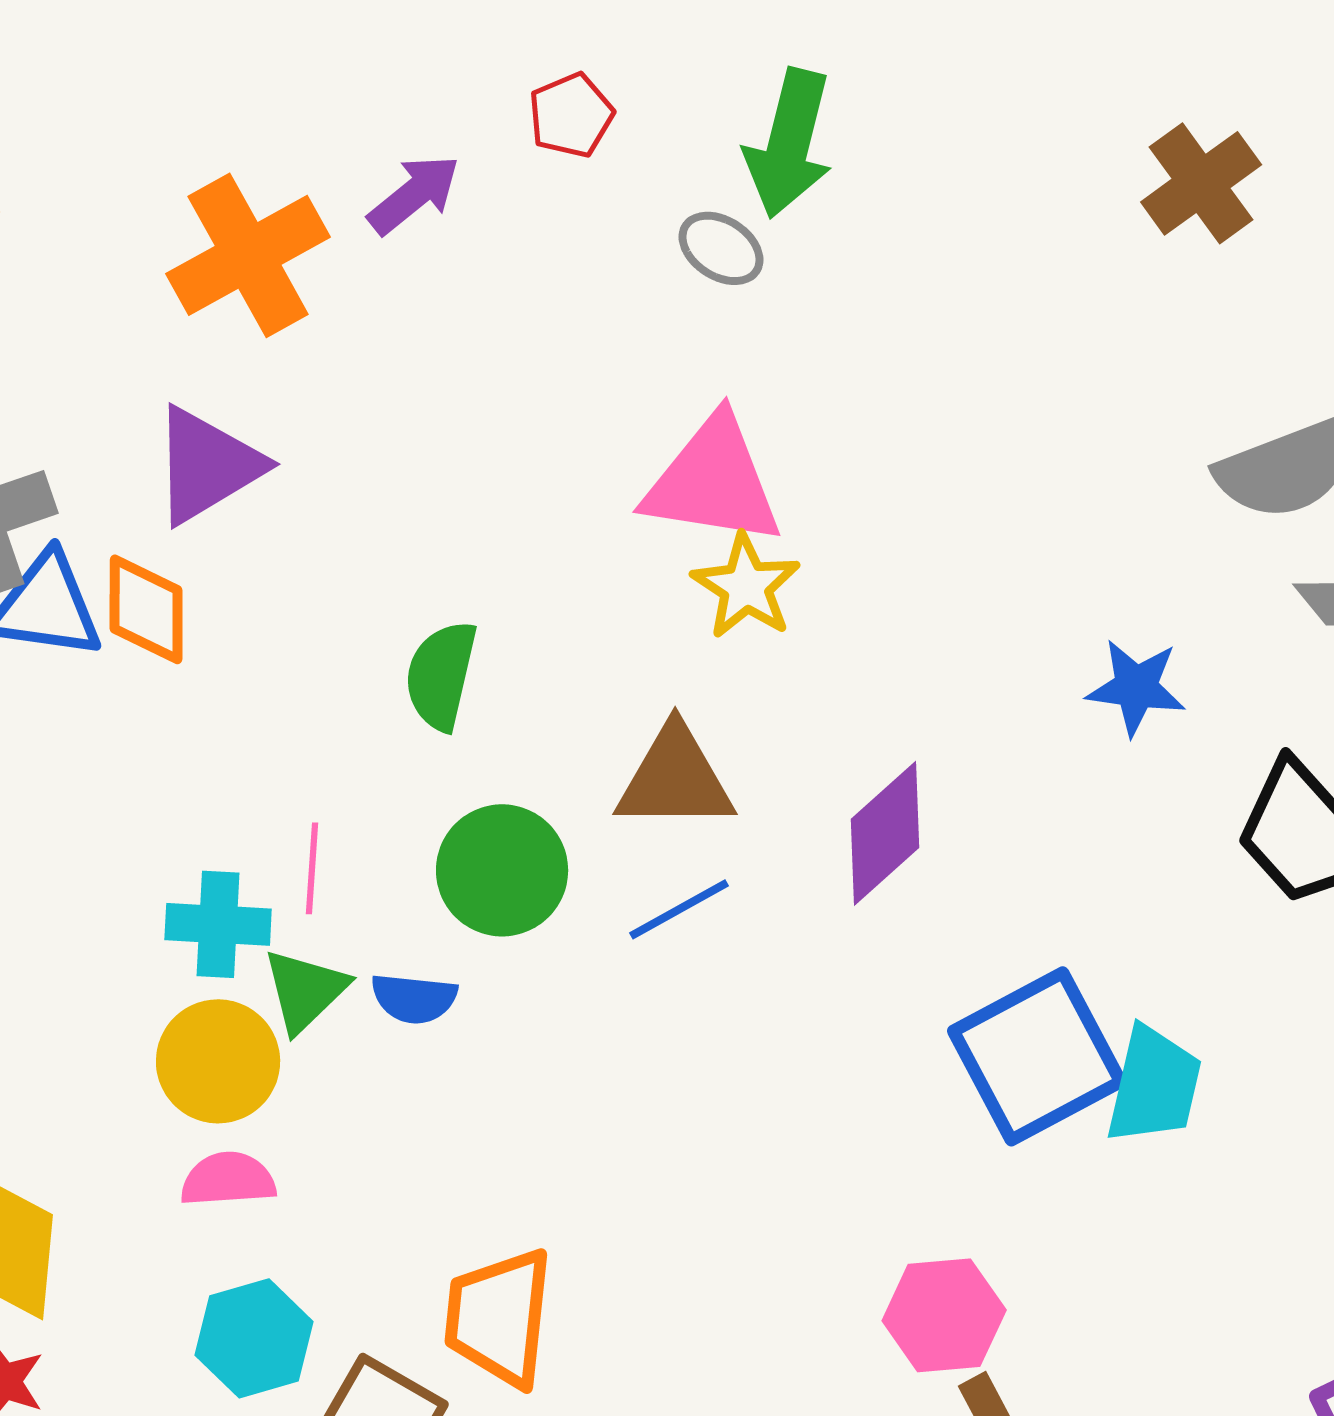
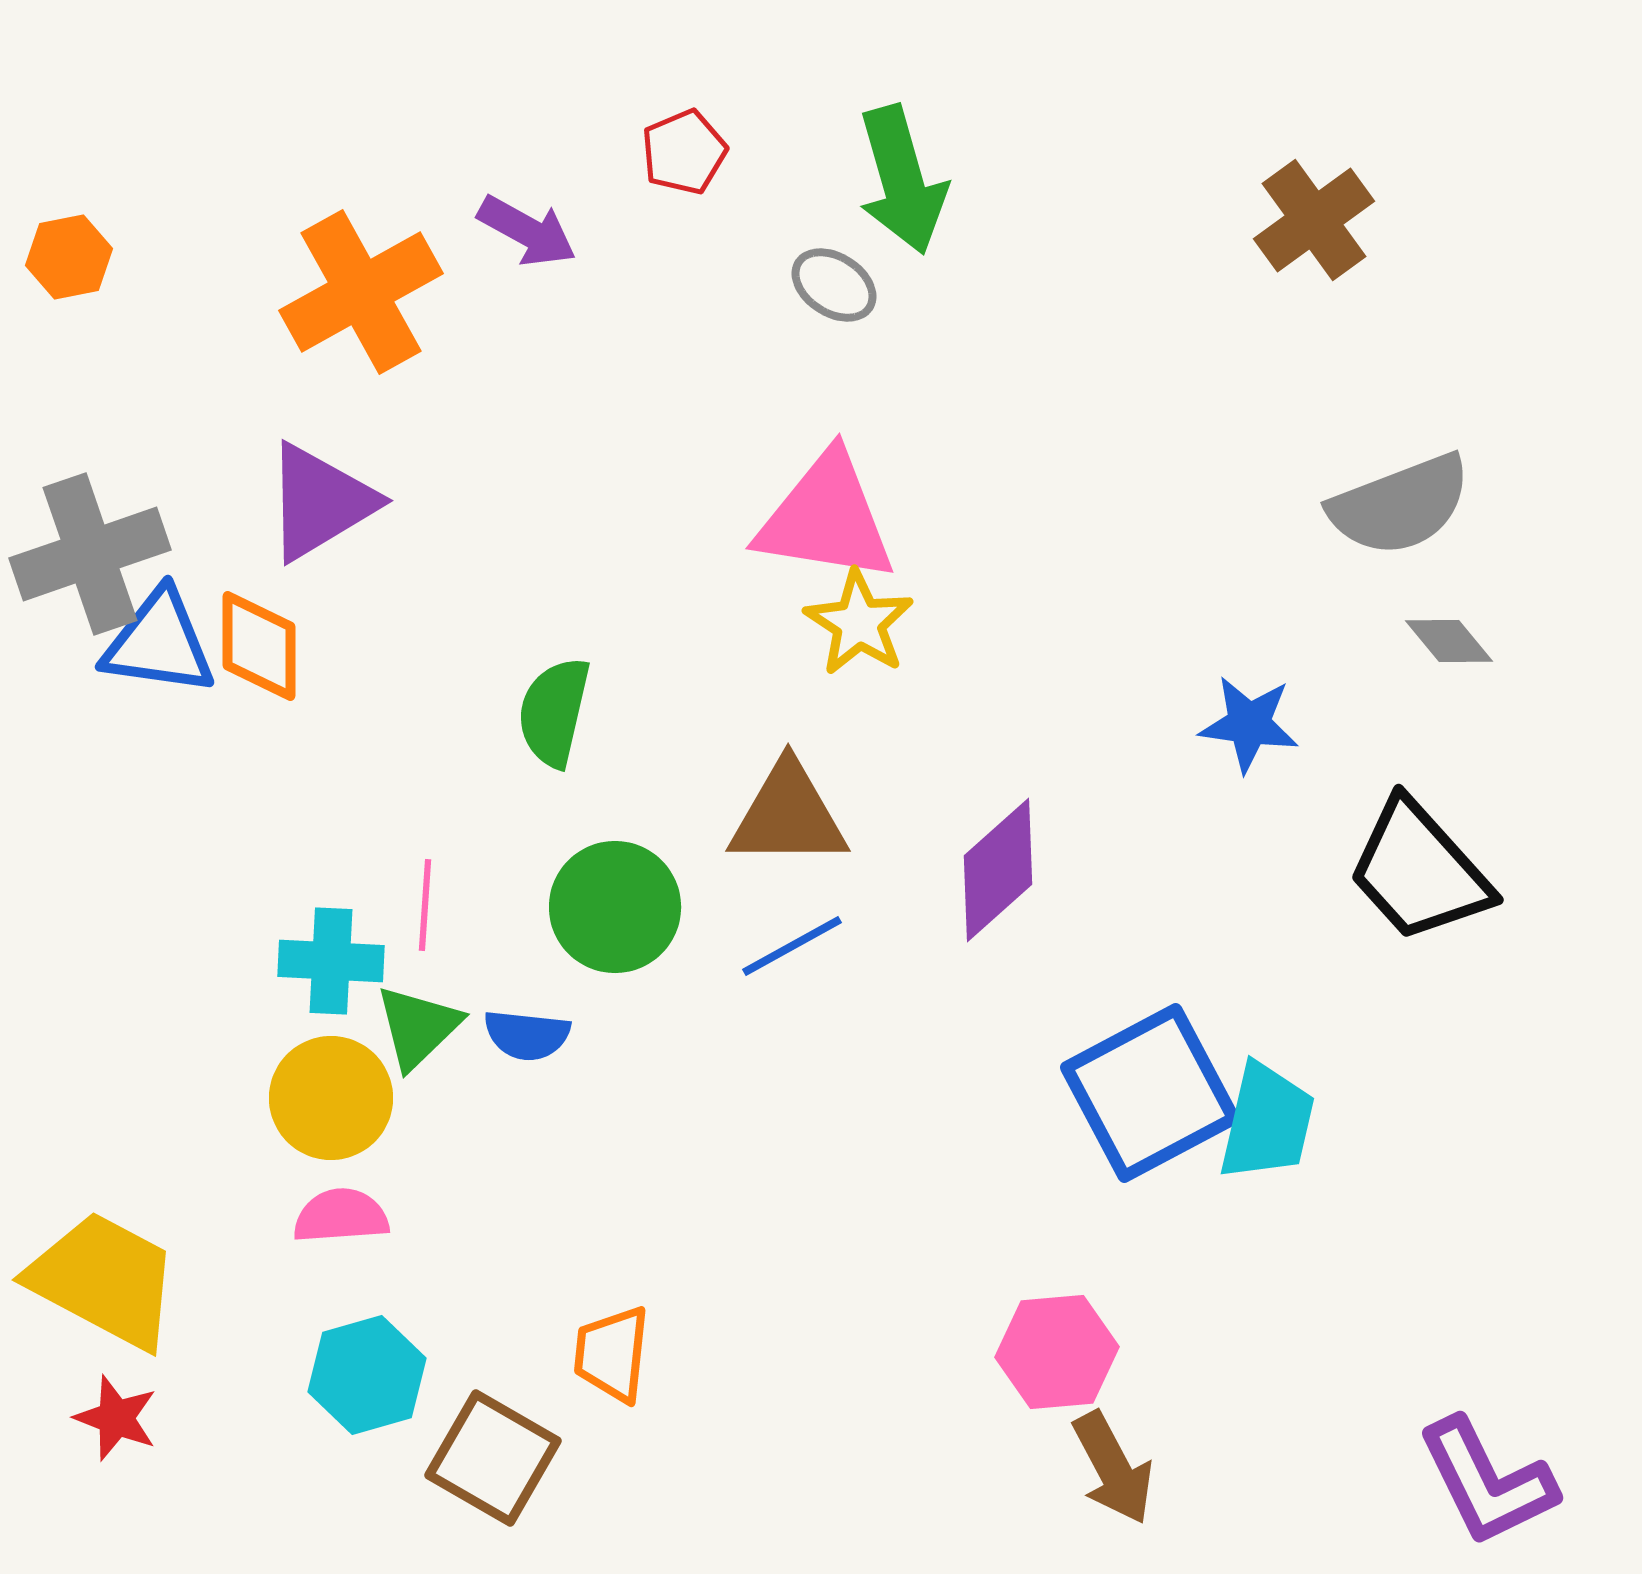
green arrow: (789, 143) -> (902, 180), turned -30
purple arrow: (414, 194) -> (527, 231), turned 68
orange trapezoid: (499, 1317) -> (612, 1354), size x0.7

